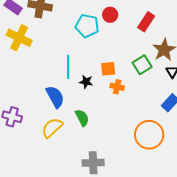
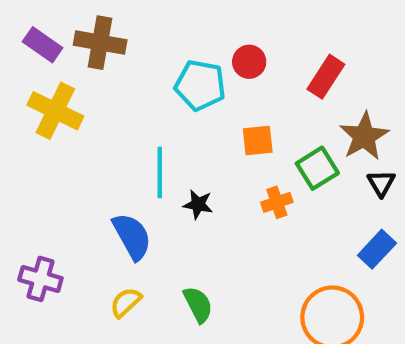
orange square: (108, 69) -> (258, 141), moved
orange cross: (117, 87) -> (277, 202), moved, turned -32
green semicircle: (82, 118) -> (198, 305), moved
yellow semicircle: (52, 128) -> (126, 302), size x0.7

